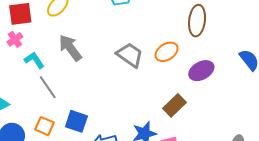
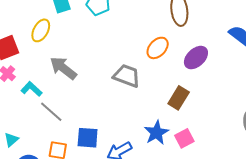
gray trapezoid: (130, 55) -> (127, 76), moved

